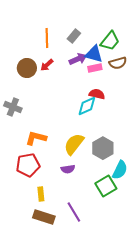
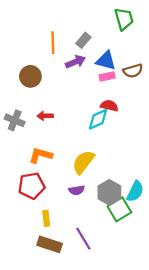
green trapezoid: (110, 41) -> (124, 19), moved, turned -55
purple arrow: (78, 59) -> (76, 62), moved
red arrow: (47, 65) -> (45, 116), moved, turned 40
gray hexagon: (103, 148) -> (109, 192), moved

